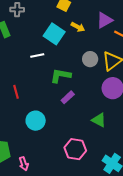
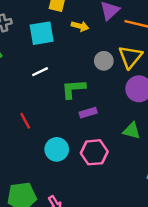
cyan square: (54, 34) -> (42, 33), moved, turned -30
purple rectangle: (68, 97) -> (88, 113), turned 40
pink hexagon: (75, 149) -> (94, 152), moved

